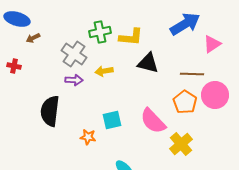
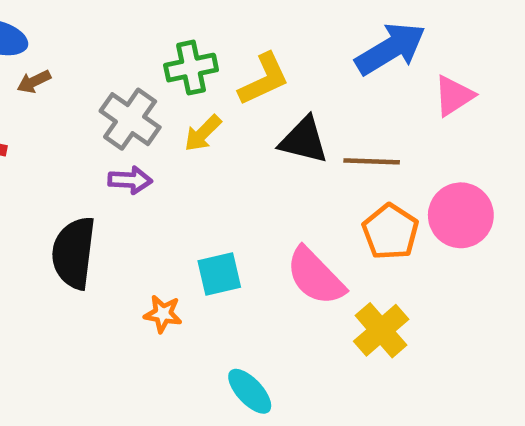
yellow L-shape: (131, 37) -> (264, 79), turned -30
yellow arrow: (104, 71) -> (203, 133), moved, turned -36
brown line: (192, 74) -> (372, 161), moved

